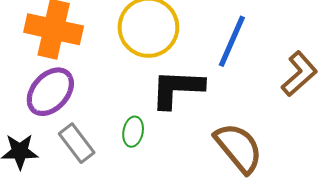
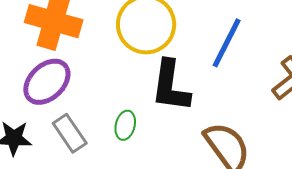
black L-shape: (177, 89) -> (171, 86), turned -88

